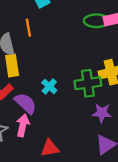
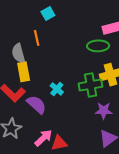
green ellipse: (96, 21) -> (98, 46), moved
pink arrow: (23, 125) -> (43, 138), moved, turned 36

